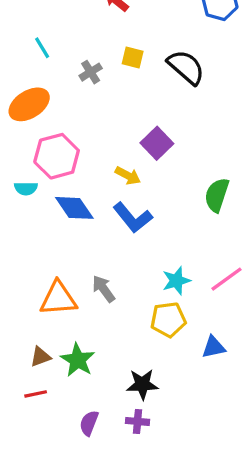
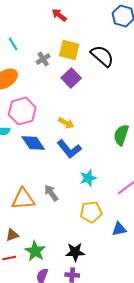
yellow square: (133, 57) -> (69, 50), size x1.5
purple square: (157, 143) -> (71, 78), moved
cyan star: (176, 281) -> (88, 178), moved
green star: (78, 360) -> (35, 251), moved

